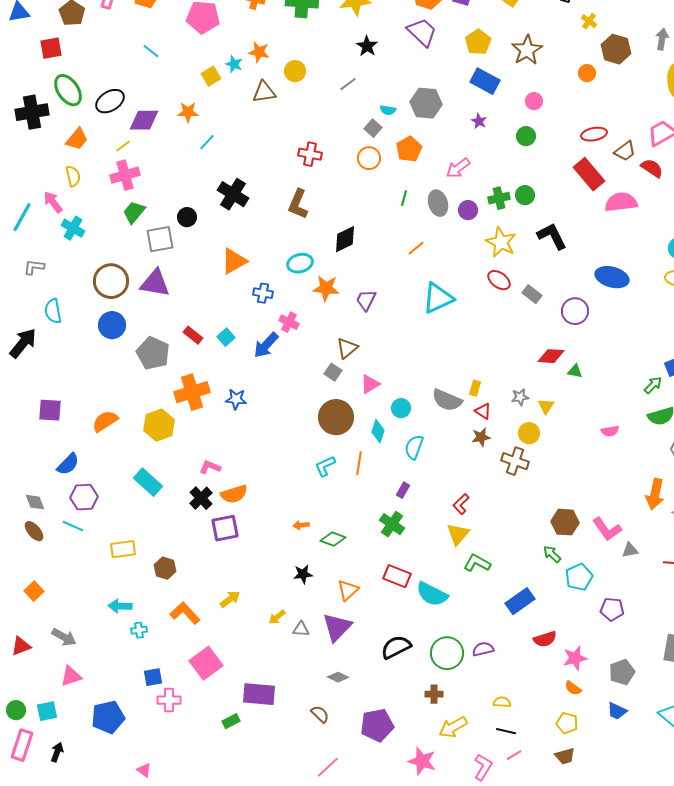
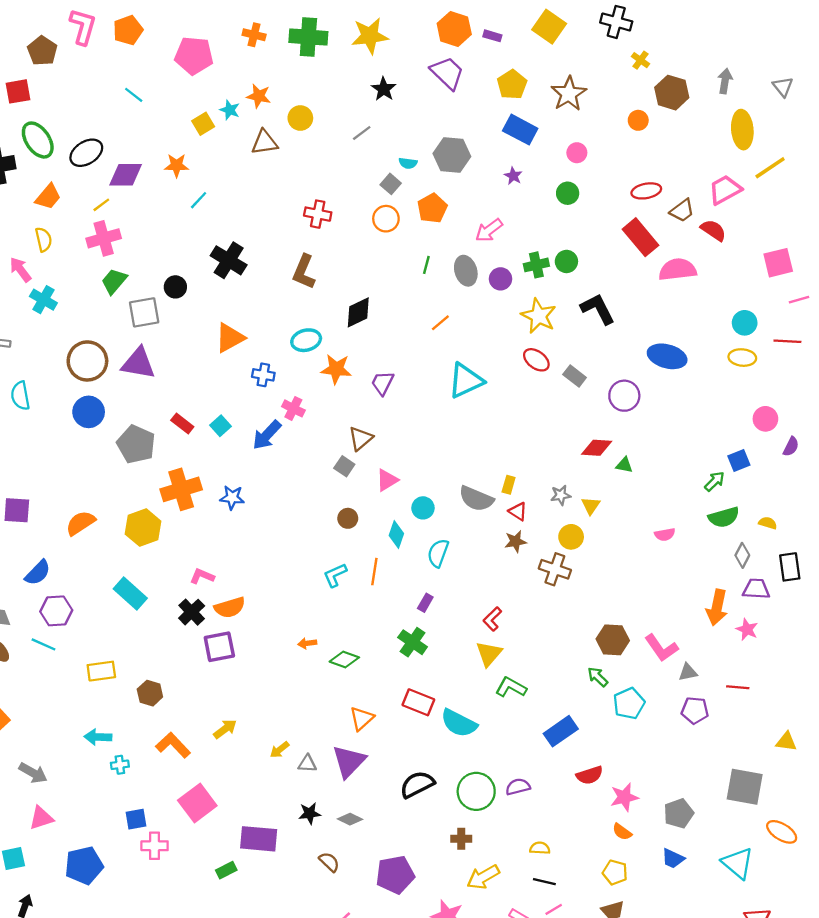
brown circle: (336, 417) -> (348, 518), size x0.5
black star: (303, 574) -> (310, 813), moved
purple pentagon: (612, 609) -> (695, 710), moved

